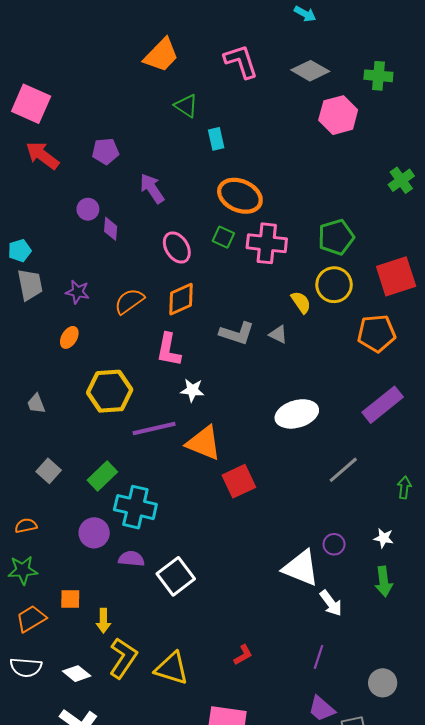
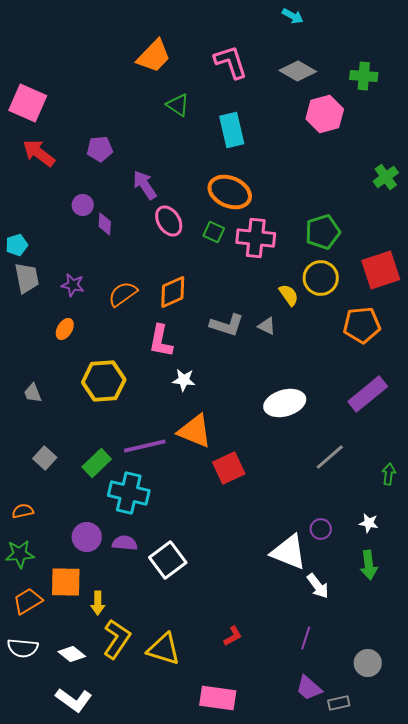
cyan rectangle: (216, 139) -> (232, 130), moved, size x1.6
pink ellipse: (177, 247) -> (169, 221), moved
purple line: (154, 428) -> (145, 446), moved
purple circle: (94, 533) -> (87, 537), moved
orange square: (70, 599) -> (66, 582), size x1.6

